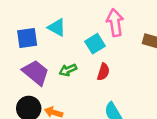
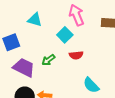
cyan triangle: (57, 27) -> (35, 20), moved
red semicircle: (103, 72) -> (76, 55), turned 80

